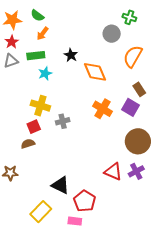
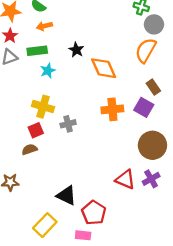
orange arrow: (43, 33) -> (44, 26), turned 40
gray circle: (112, 34) -> (154, 24), moved
orange cross: (102, 109) -> (112, 109), turned -36

